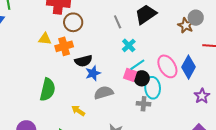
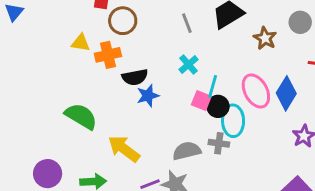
brown star: (186, 25) -> (265, 38), moved
cyan cross: (129, 45) -> (189, 65), moved
cyan line: (137, 65) -> (213, 86), turned -42
green semicircle: (48, 90) -> (81, 116), turned -75
gray semicircle: (104, 93) -> (187, 151), moved
yellow arrow: (78, 111) -> (124, 149), size x1.6

